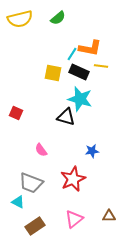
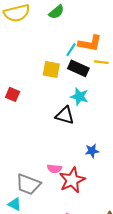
cyan star: (80, 99) -> (79, 97), size x0.7
red square: (16, 113) -> (13, 94), moved
pink semicircle: (41, 150) -> (54, 169), moved, turned -48

